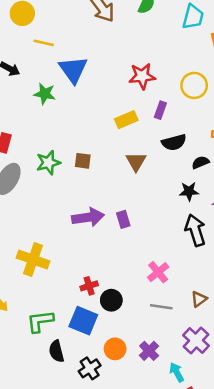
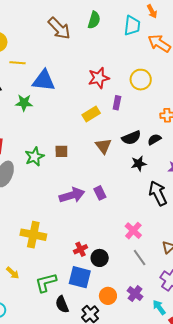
blue triangle: (73, 70) -> (44, 81), turned -40
black semicircle: (174, 142) -> (131, 138), moved
black star: (189, 191) -> (139, 164), moved
gray line: (161, 307) -> (140, 258), turned 54

